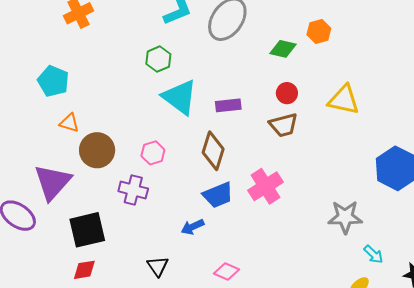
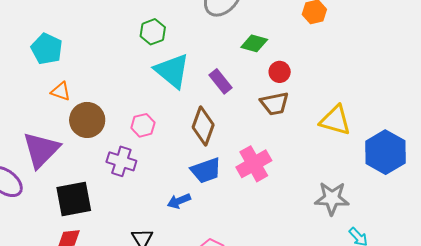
green diamond: (283, 49) -> (254, 43), moved
yellow triangle: (344, 100) -> (335, 120), moved
purple rectangle: (228, 105) -> (220, 81), turned 55

